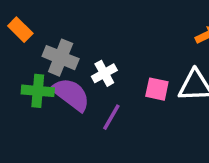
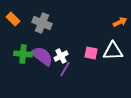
gray cross: (61, 58) -> (42, 23), moved
white cross: (104, 73) -> (61, 56), moved

